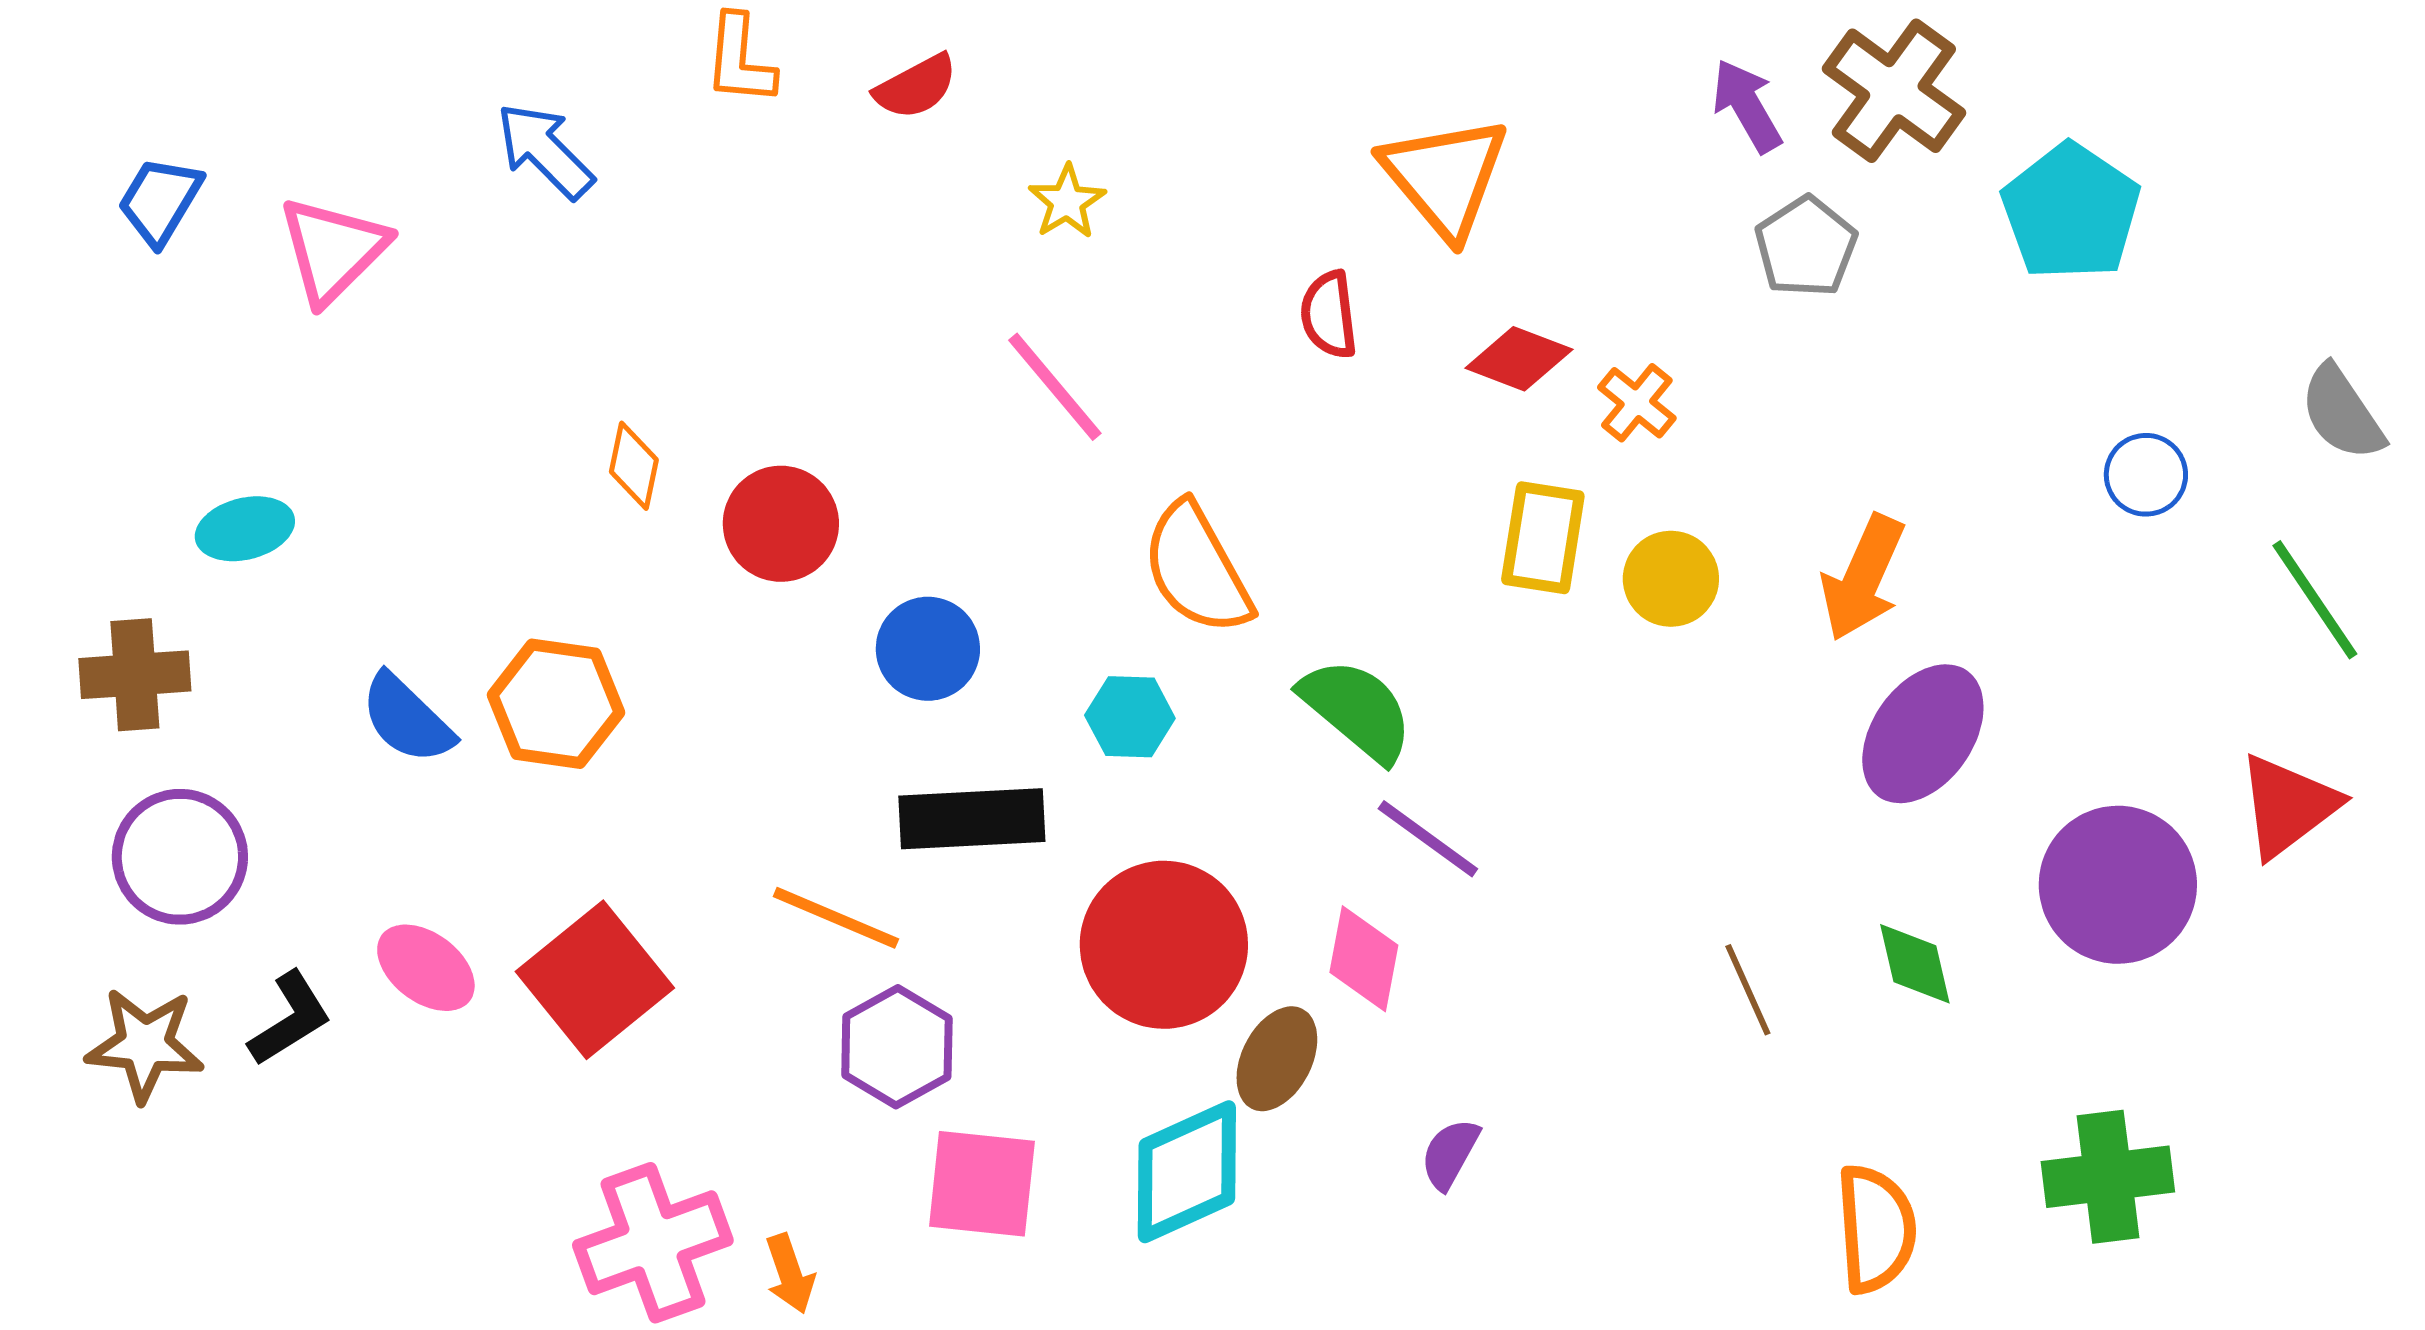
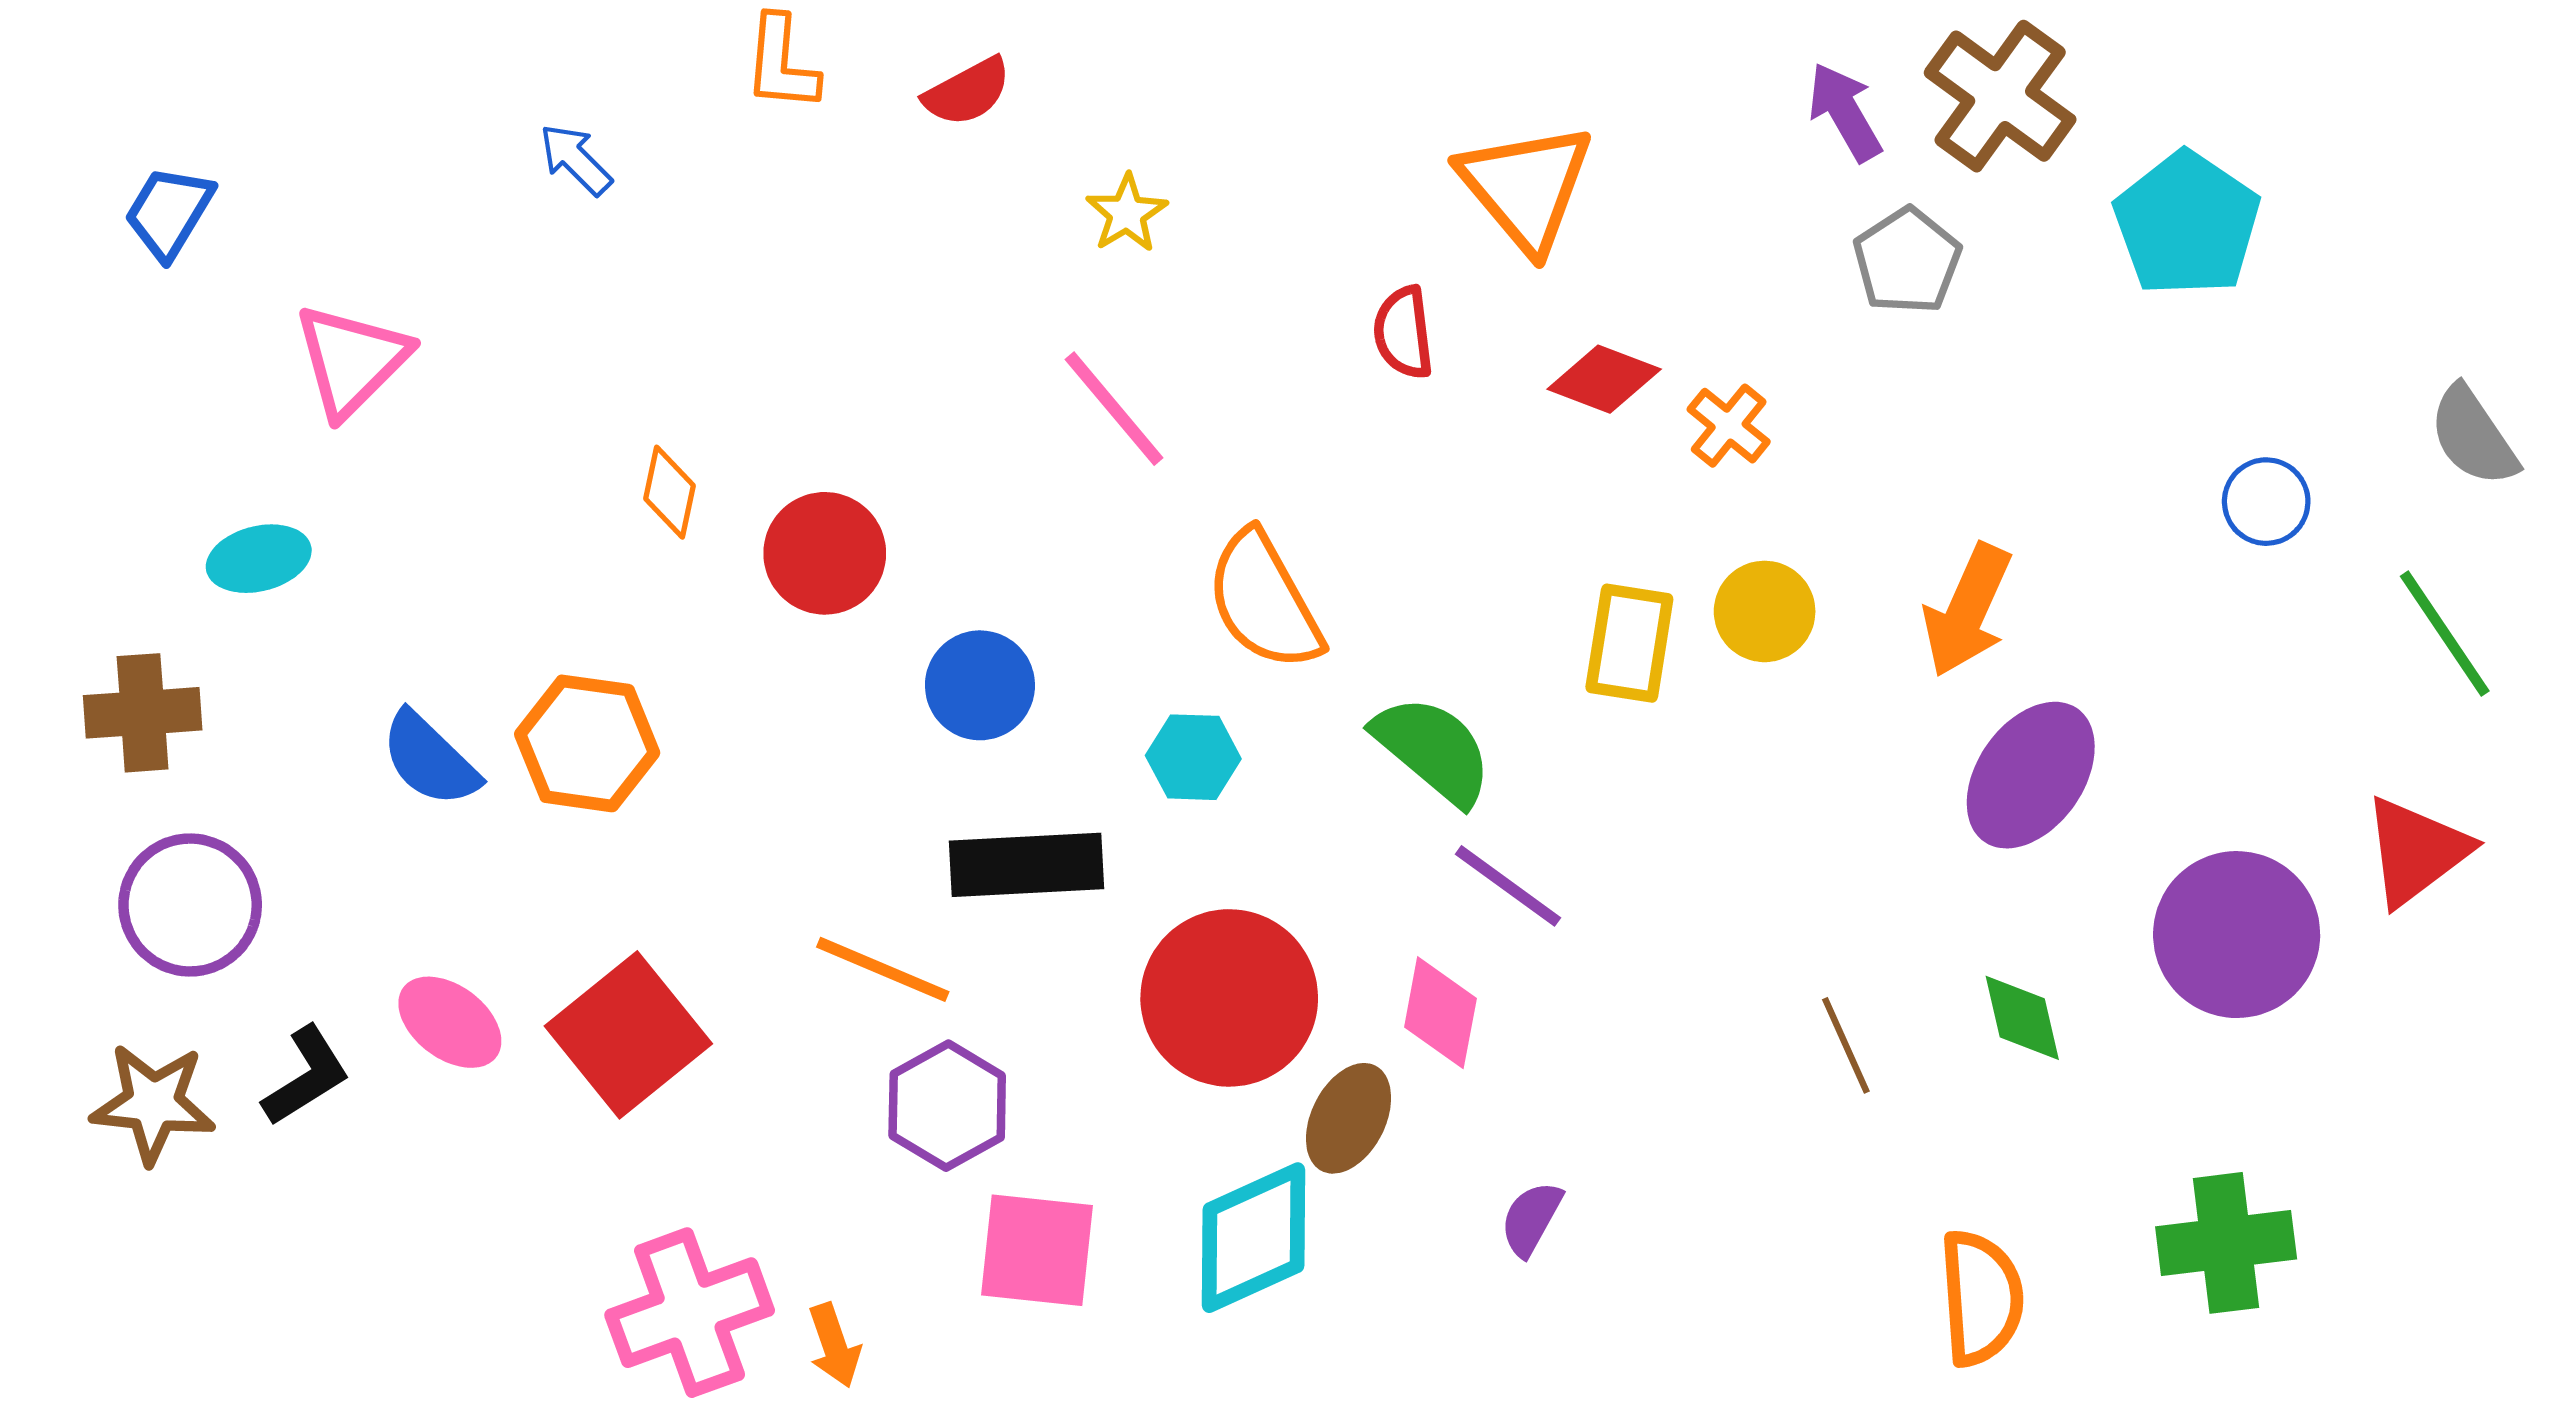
blue arrow: (545, 151) -> (576, 159), size x0.7
pink triangle: (333, 250) -> (352, 360), moved
yellow rectangle: (1543, 538) -> (1629, 643), moved

